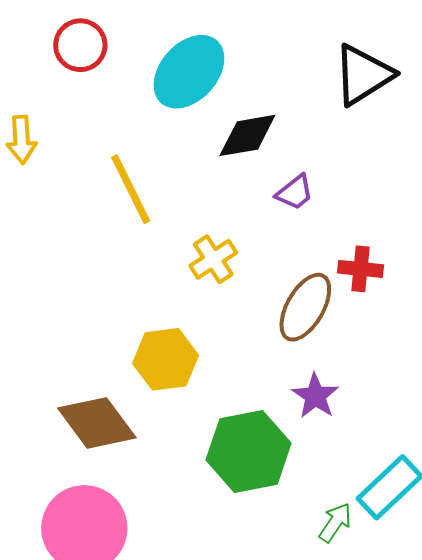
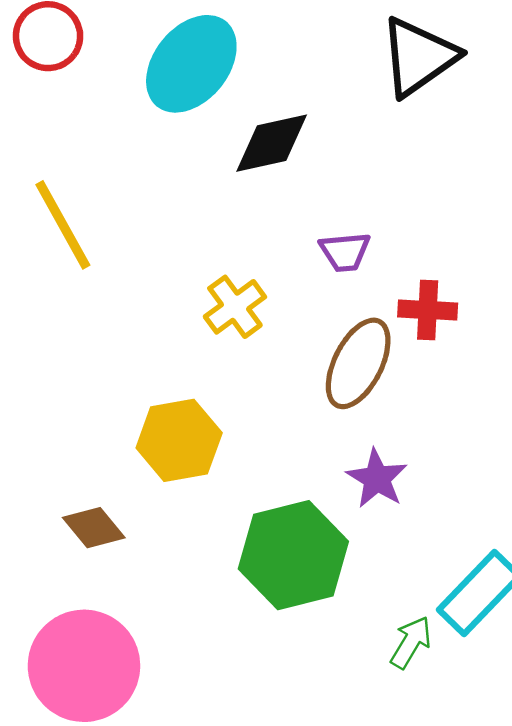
yellow line: (131, 189) -> (63, 225), moved
purple trapezoid: (295, 192) -> (345, 252), moved, turned 36
brown diamond: (97, 423) -> (94, 528), size x0.6

